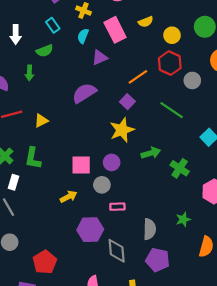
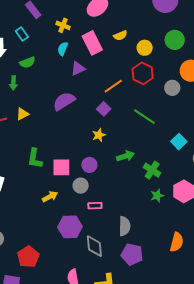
cyan rectangle: (53, 25) -> (22, 34), moved
gray circle: (192, 80) -> (172, 88), moved
yellow triangle: (41, 121) -> (22, 114), moved
yellow star: (122, 130) -> (99, 135), size x0.6
green L-shape: (33, 158) -> (35, 159), moved
green star: (183, 219) -> (157, 196), moved

